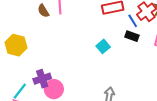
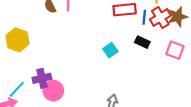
blue line: (133, 21) -> (144, 17), moved, turned 32

